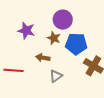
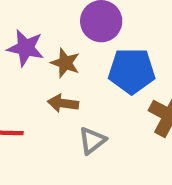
brown star: (54, 38) -> (65, 63), moved

